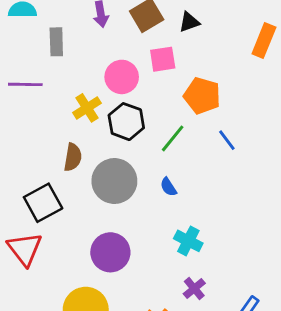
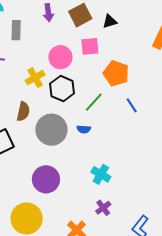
blue semicircle: (168, 187) -> (84, 129), moved, turned -56

